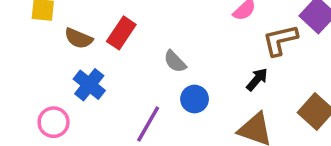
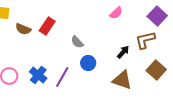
brown L-shape: (280, 40) -> (145, 40), moved
blue cross: (89, 85) -> (38, 75), moved

